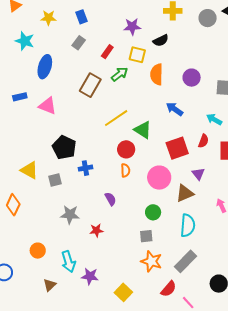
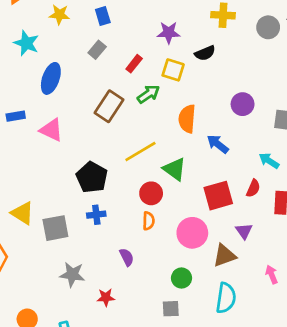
orange semicircle: (157, 74) -> (187, 119), moved
black pentagon: (64, 147) -> (92, 177), moved
gray square: (55, 180) -> (55, 228), size x1.5

